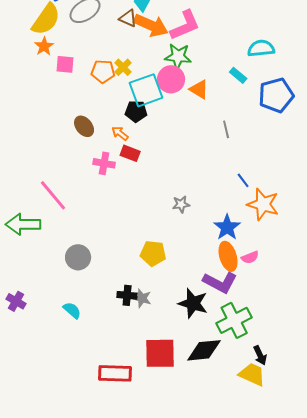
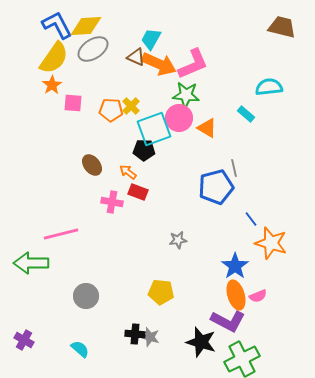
blue pentagon: (276, 95) -> (216, 187), moved
pink line: (53, 195) -> (61, 234), turned -64
gray star: (181, 204) -> (178, 240), moved

